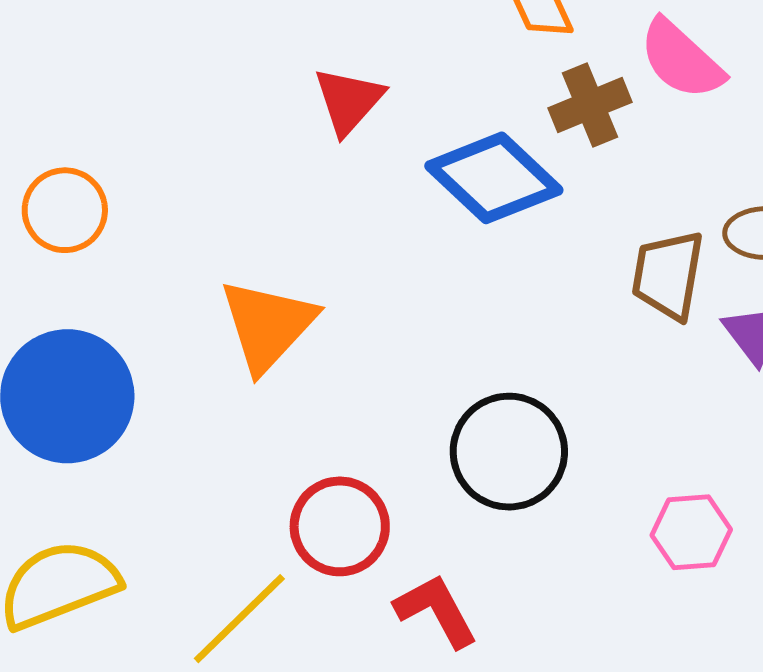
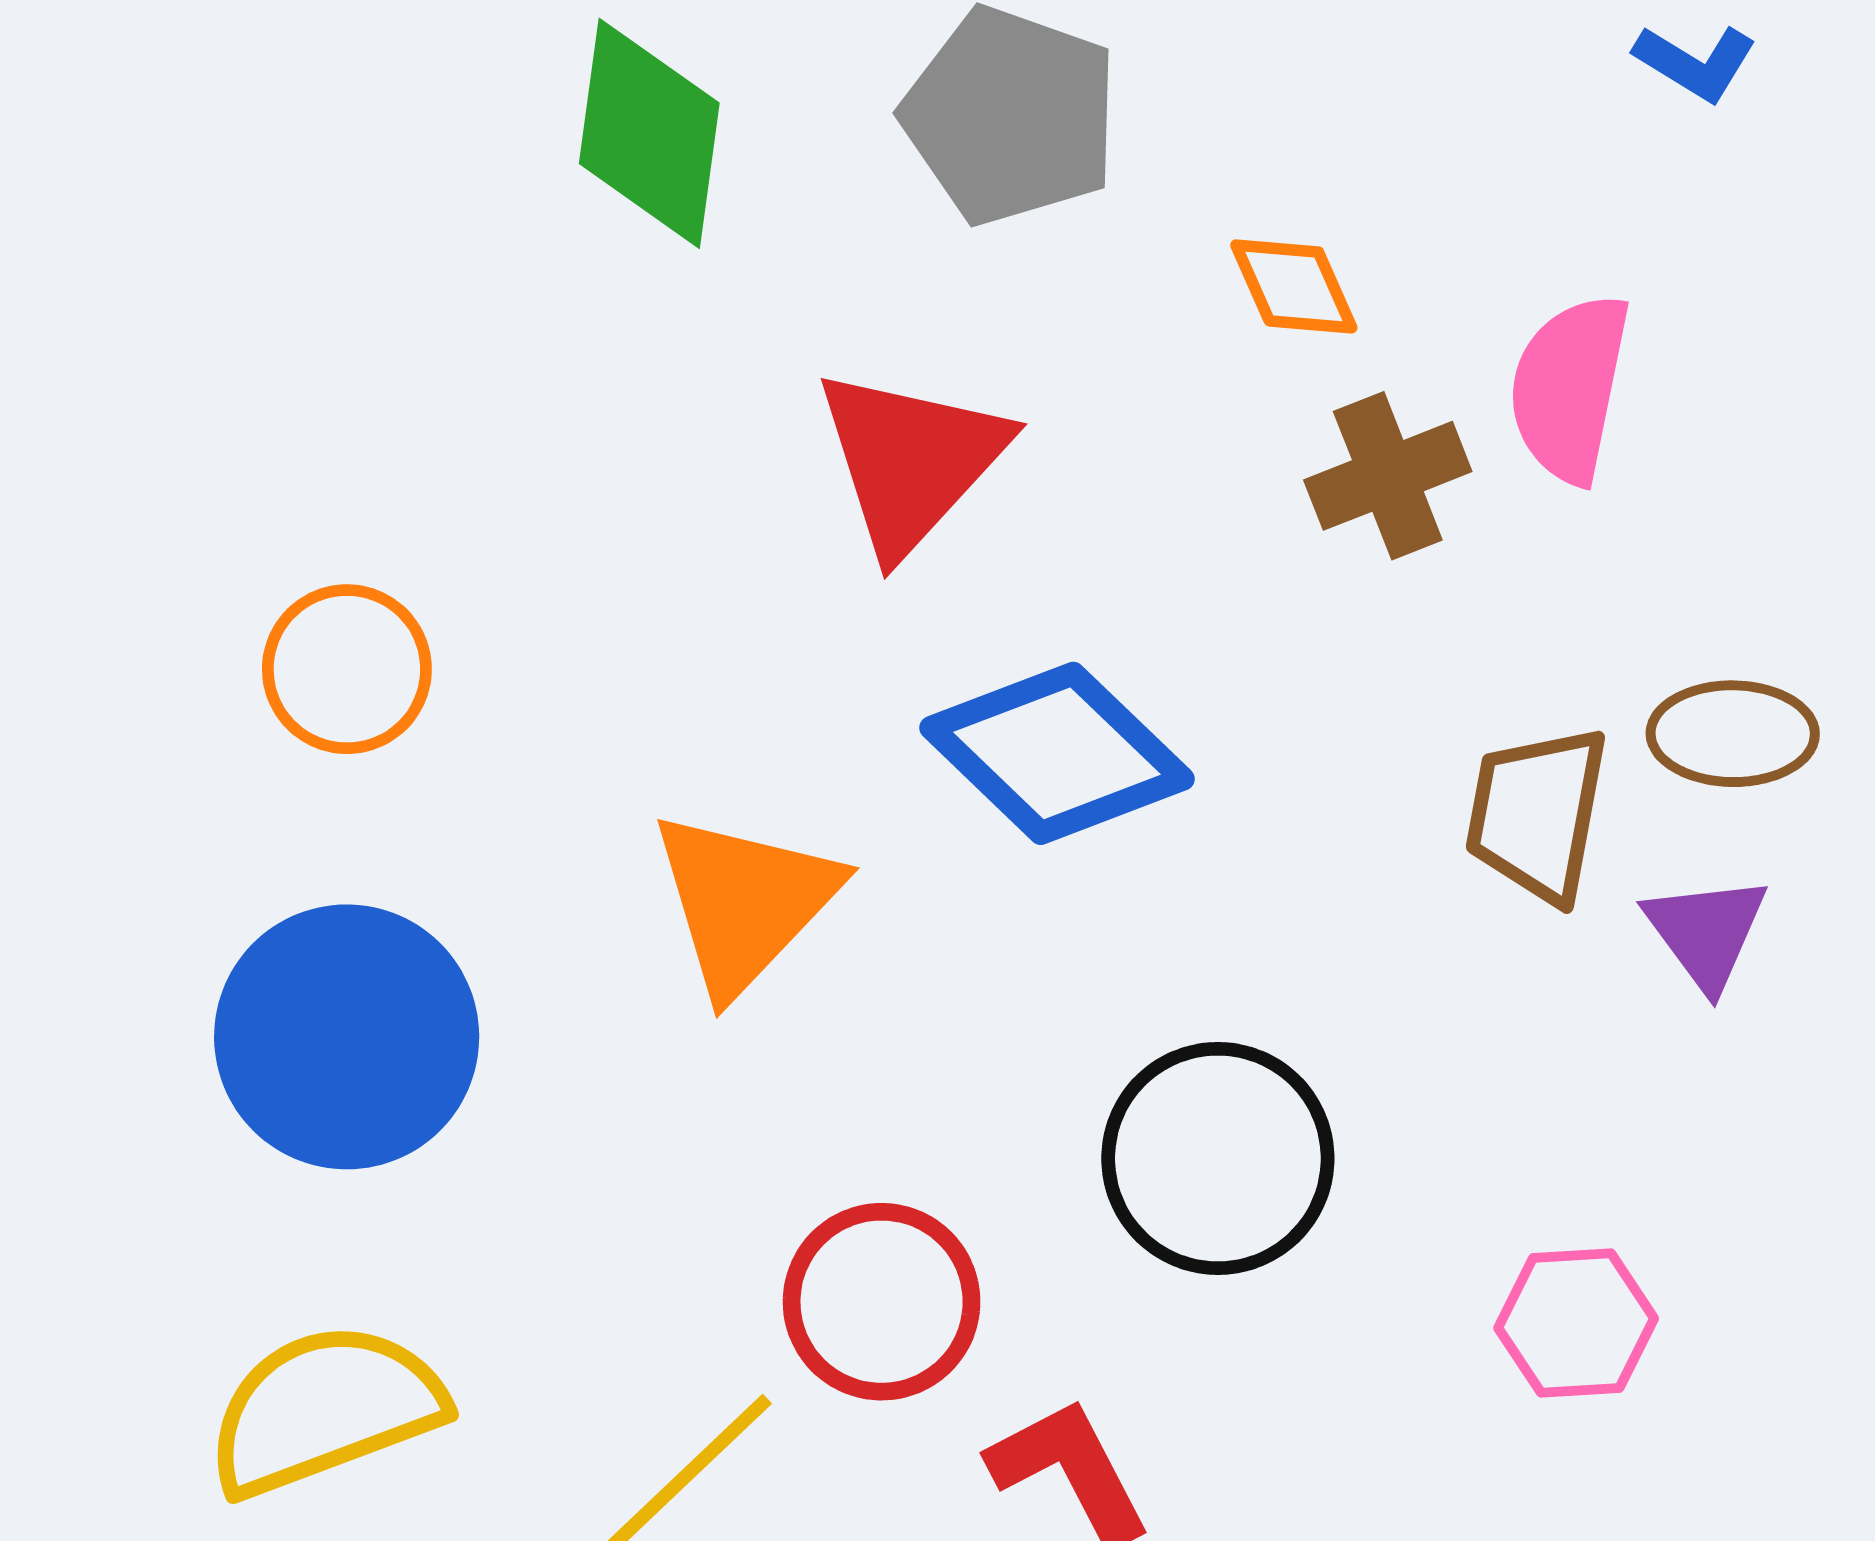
pink semicircle: (681, 59) -> (1569, 388), turned 58
red triangle: (349, 101) -> (911, 461), size x1.4
blue diamond: (494, 178) -> (1057, 753), moved

